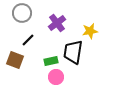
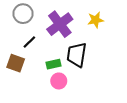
purple cross: (57, 23) -> (60, 24), size x1.4
yellow star: (90, 31) -> (96, 20), moved

